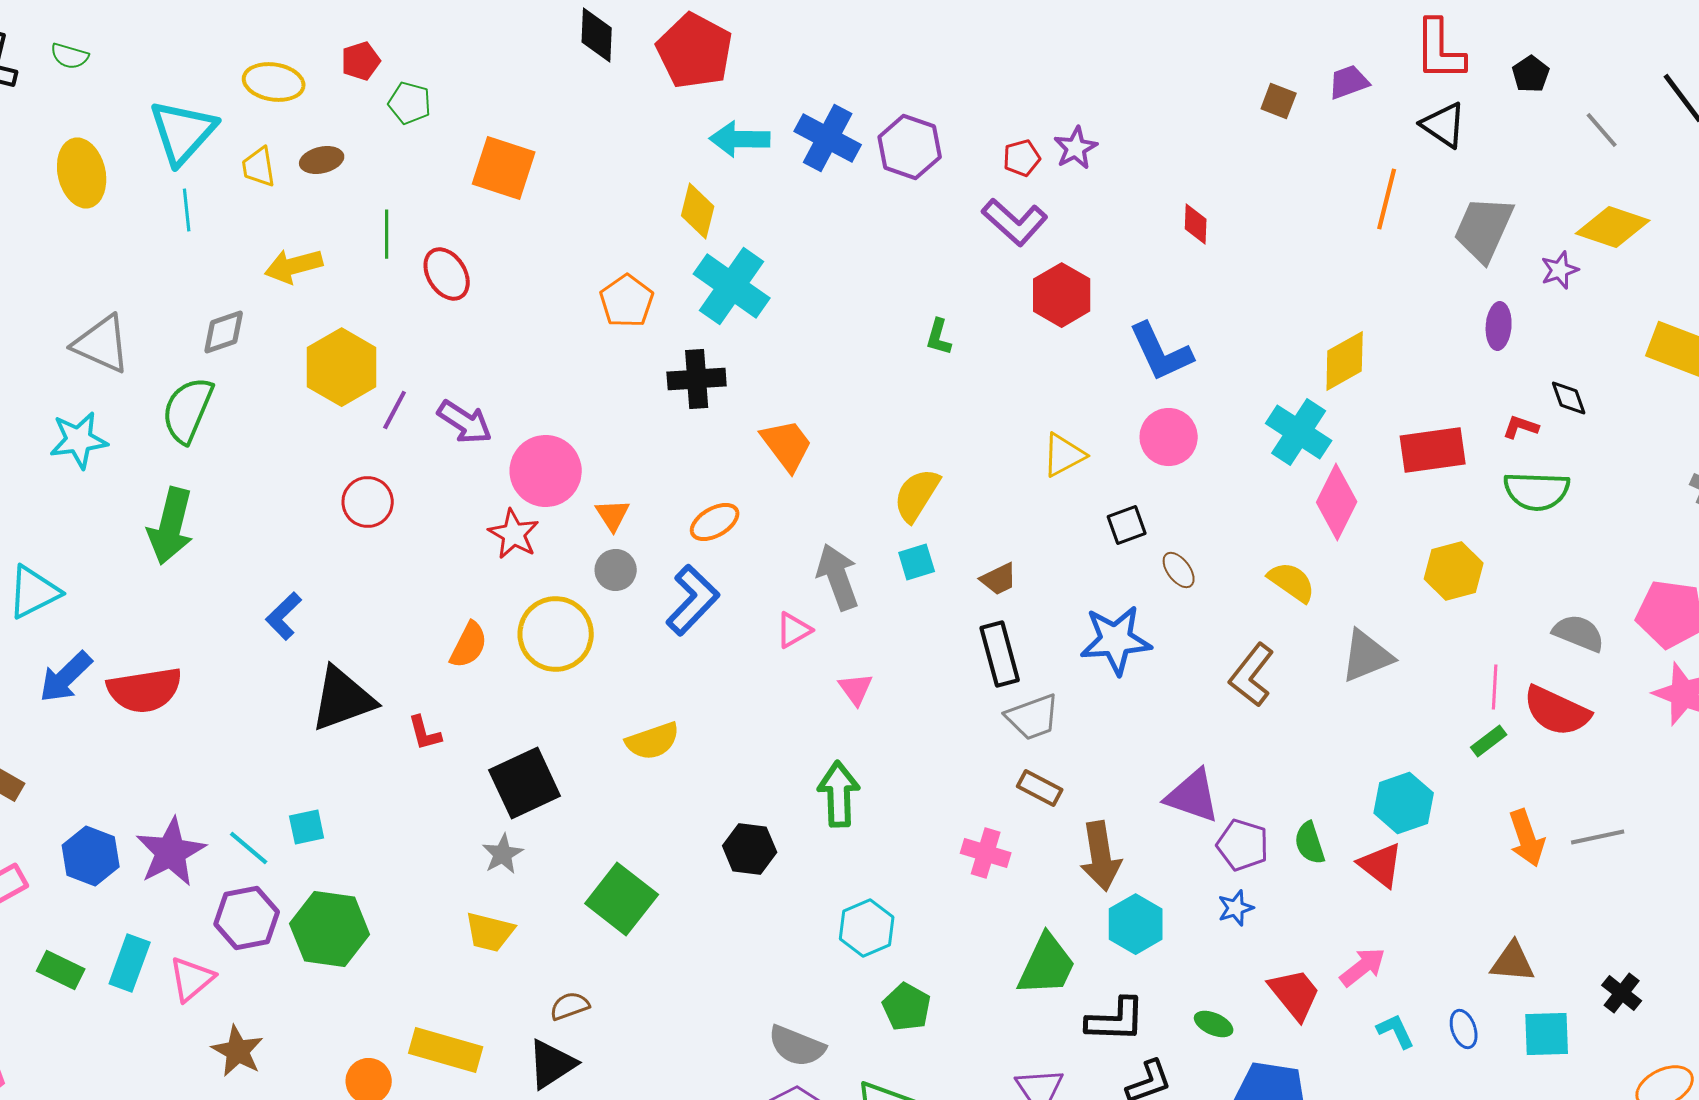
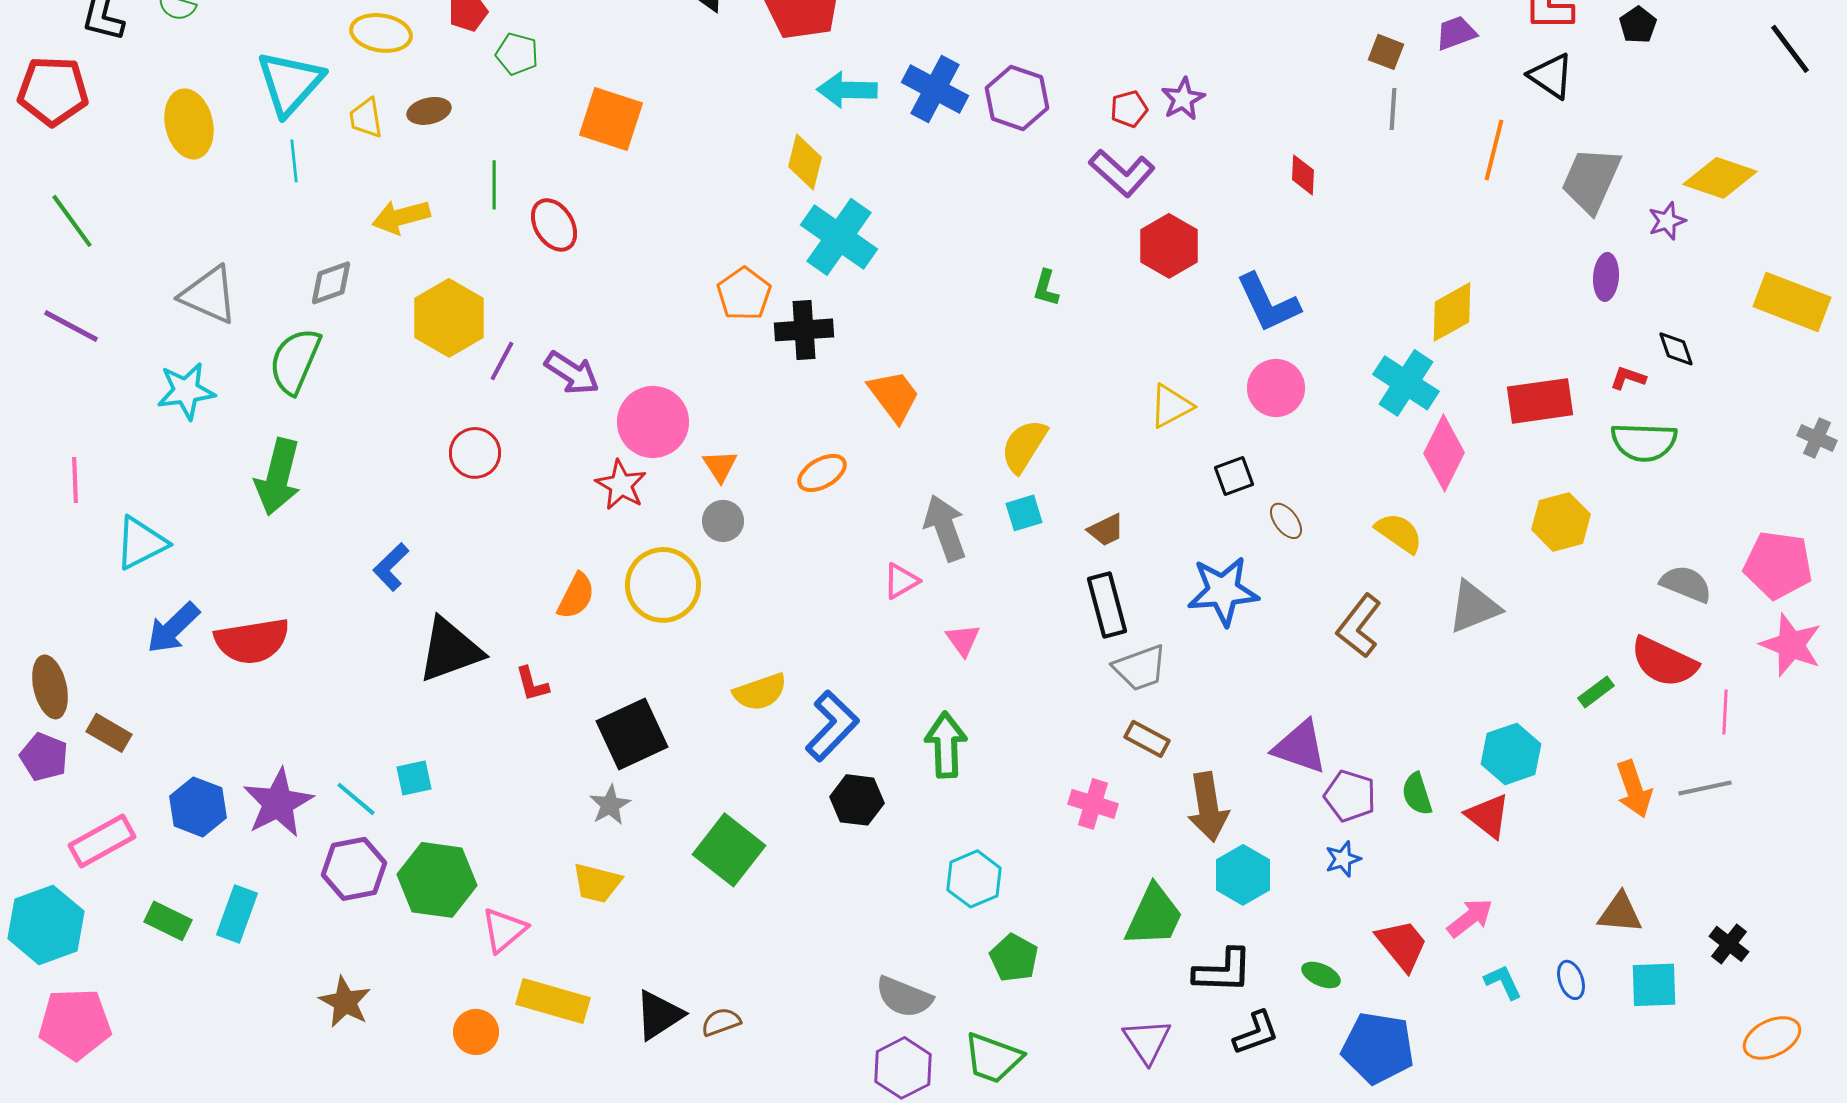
gray line: (1602, 130) -> (1393, 109), moved, turned 45
orange pentagon: (627, 301) -> (744, 294), moved
blue L-shape: (693, 600) -> (832, 726), moved
pink line: (1495, 687) -> (1725, 712), moved
pink triangle: (192, 979) -> (504, 930), moved
brown semicircle: (570, 1006) -> (721, 1022), moved

